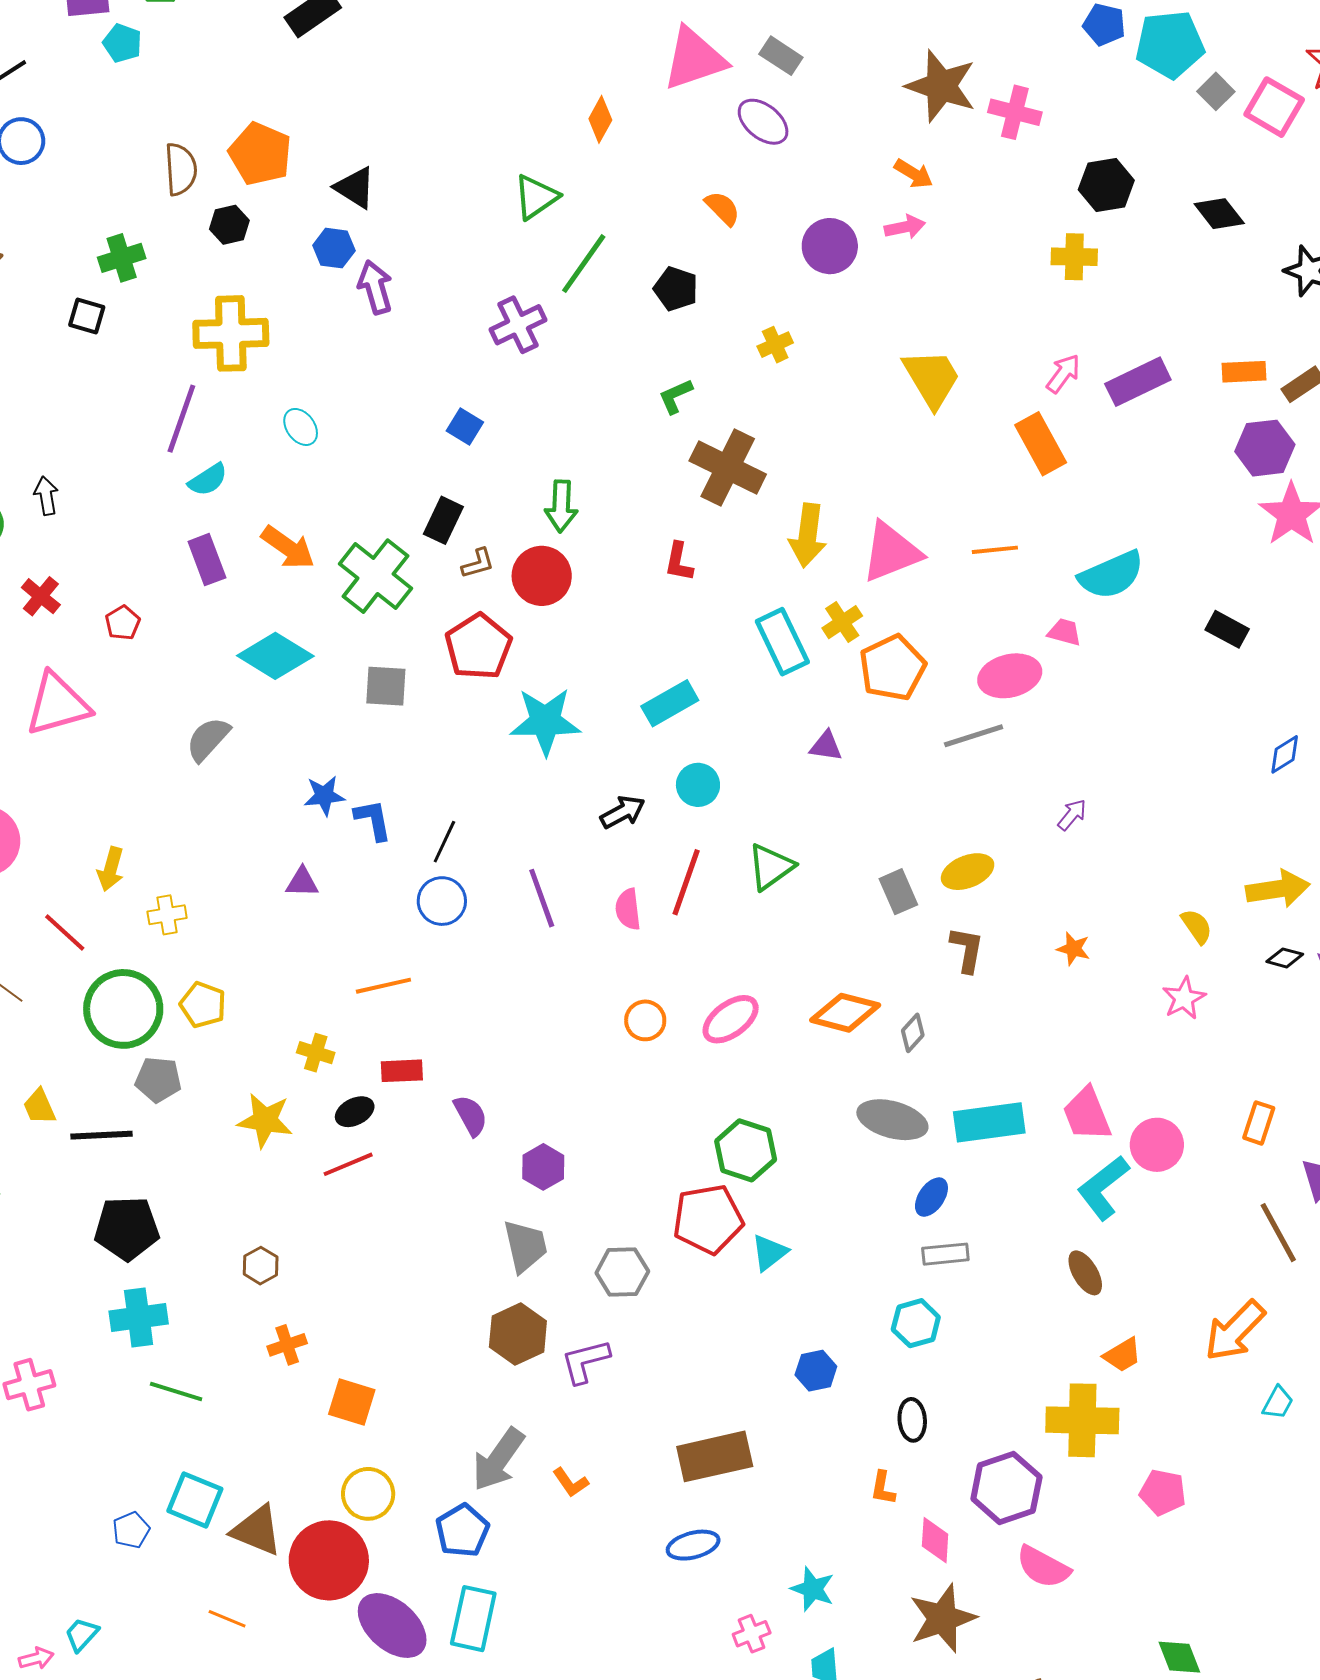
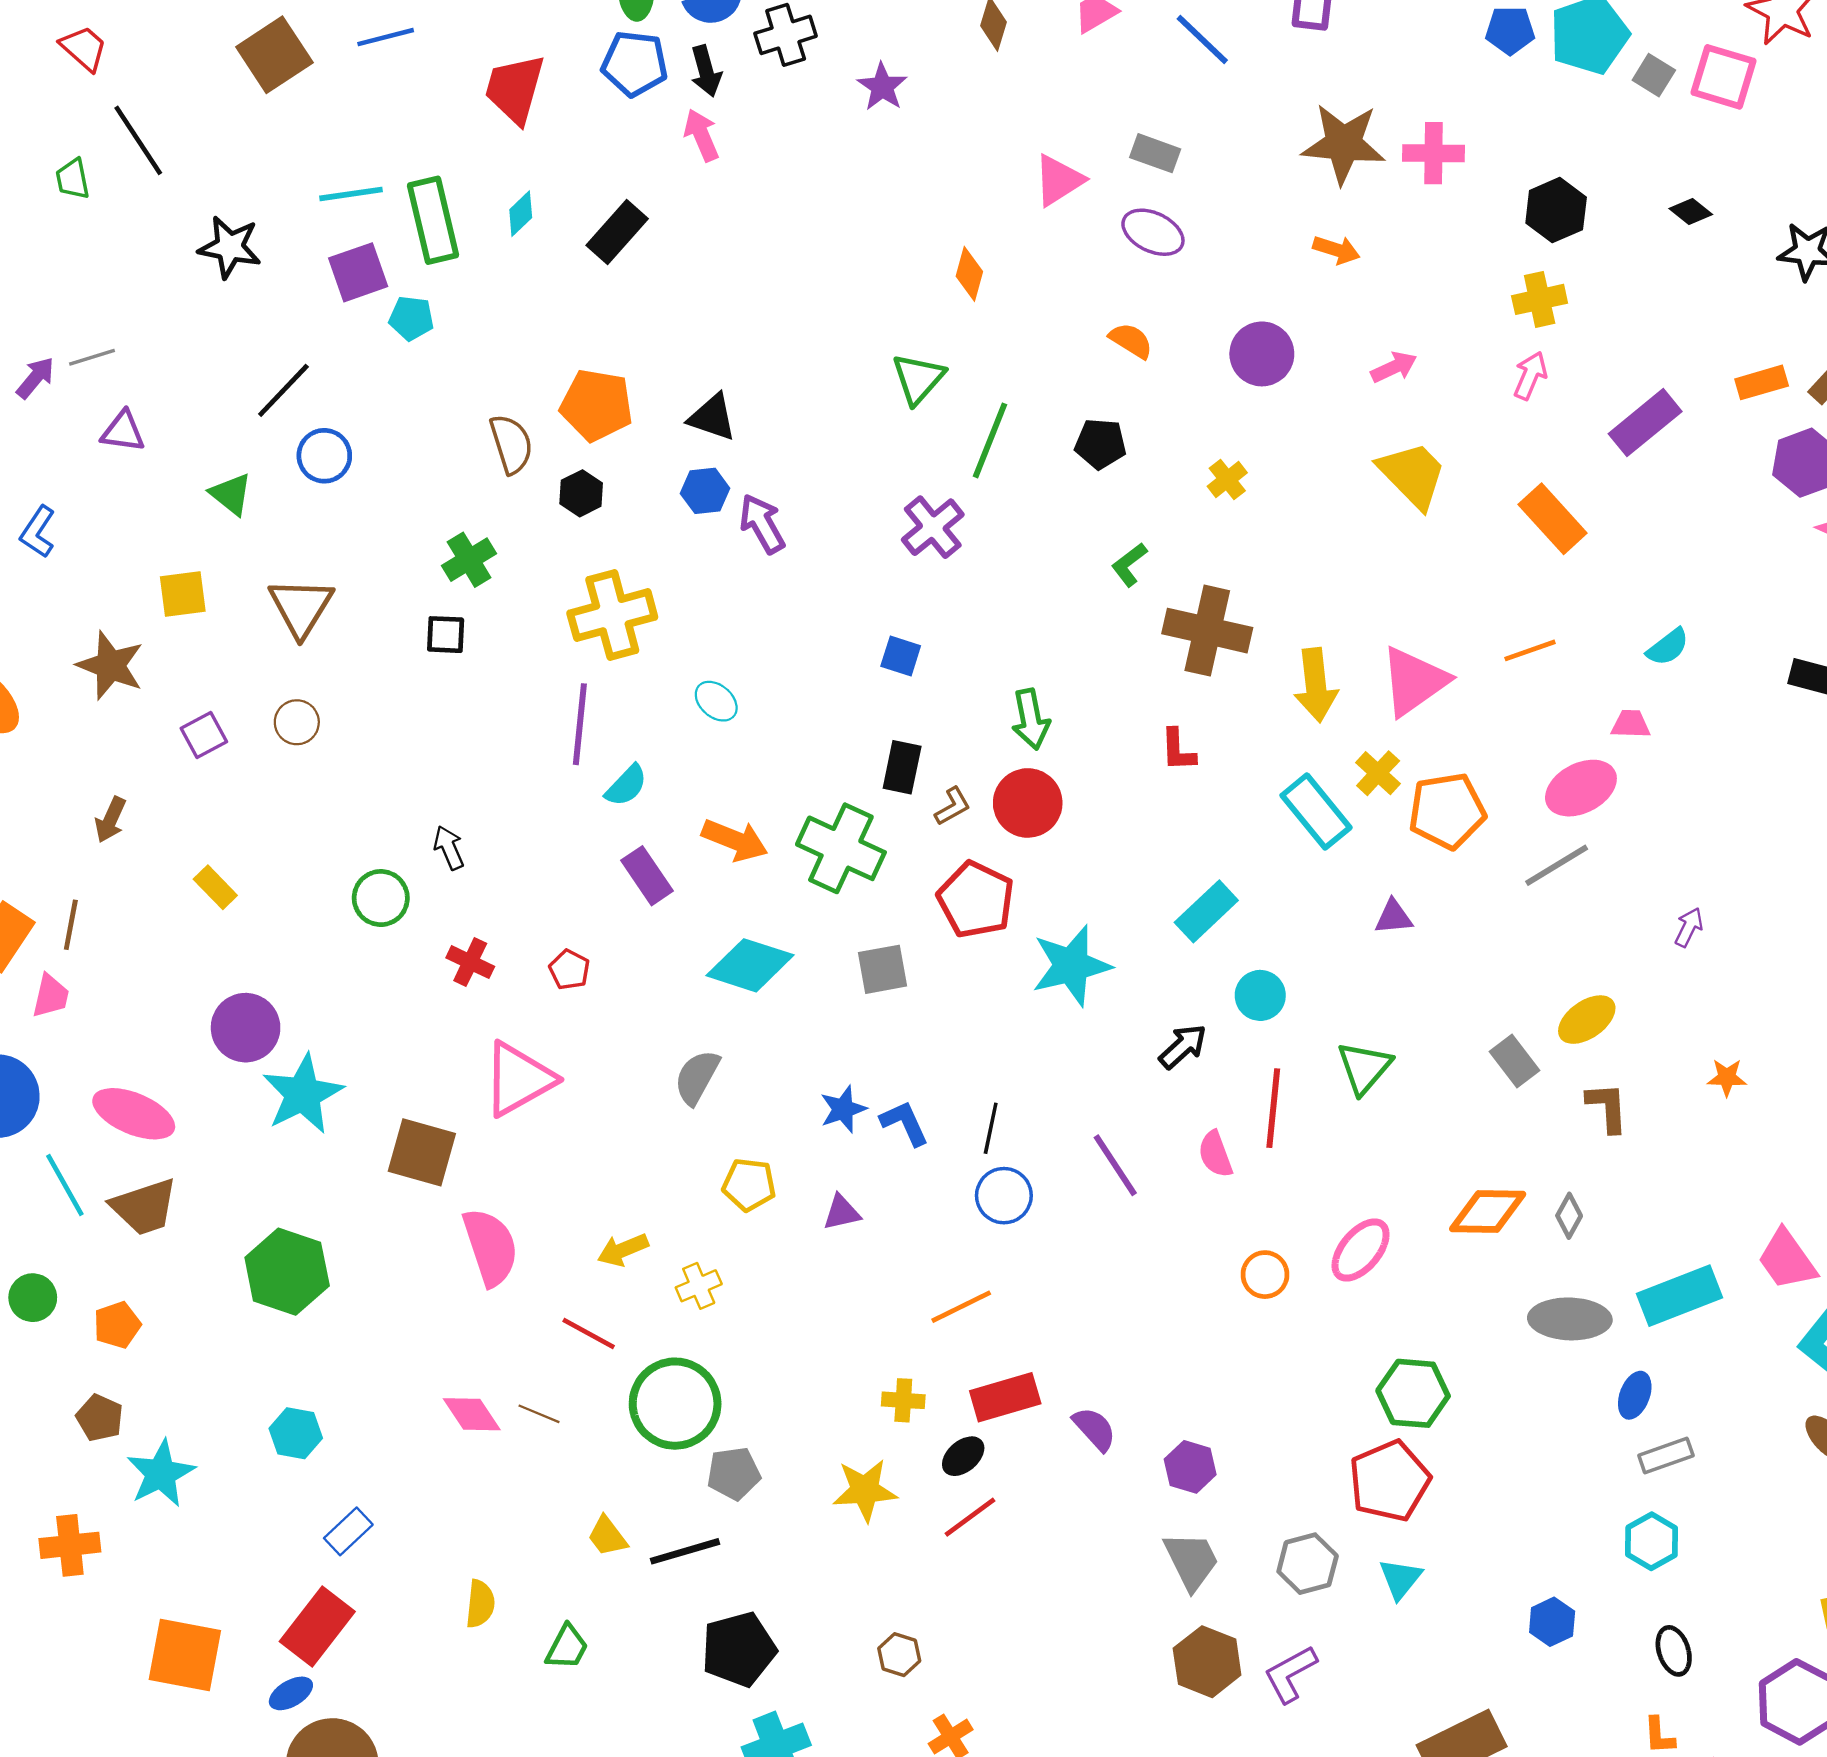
pink triangle: (694, 59) -> (1059, 180), size x0.7
black diamond: (1219, 214) -> (1691, 212), size x0.7
pink arrow: (905, 227) -> (1394, 367), moved
pink arrow: (1063, 374) -> (1530, 376), moved
cyan semicircle: (1111, 575) -> (1668, 647), size x0.6
orange pentagon: (892, 668) -> (1447, 811), turned 30
yellow arrow: (111, 869) -> (623, 1250), turned 66
yellow pentagon: (203, 1005) -> (749, 1185), moved
red rectangle: (402, 1071) -> (1005, 1397), size x1.4
cyan triangle: (769, 1253) -> (1400, 1579), moved

